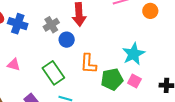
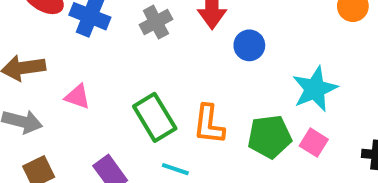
blue circle: (67, 40) -> (249, 45), moved
orange L-shape: (88, 64) -> (209, 124), moved

